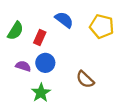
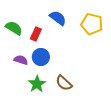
green semicircle: (15, 31) -> (14, 28), turned -90
brown semicircle: (85, 79) -> (64, 83), moved

